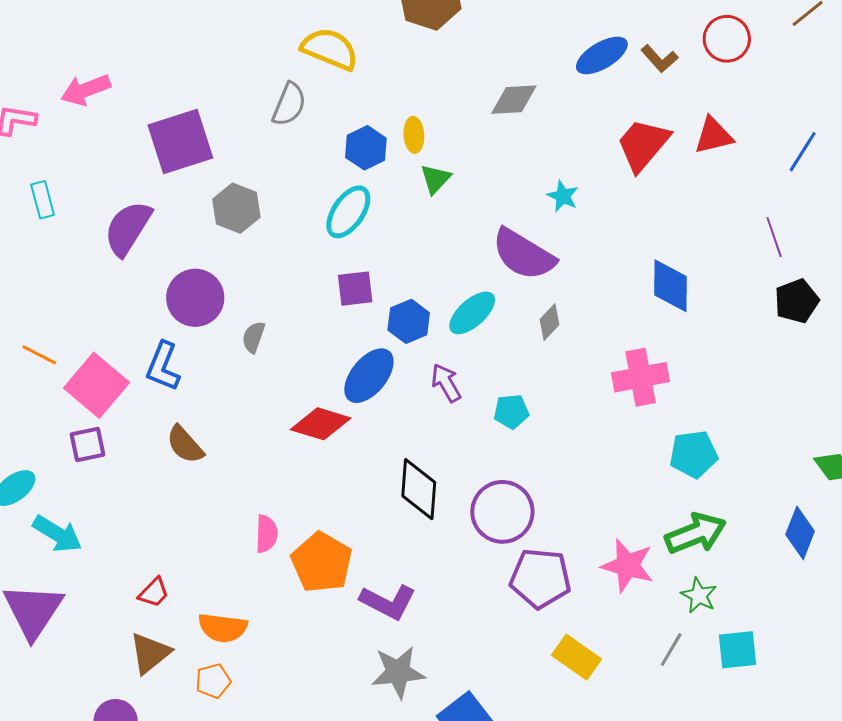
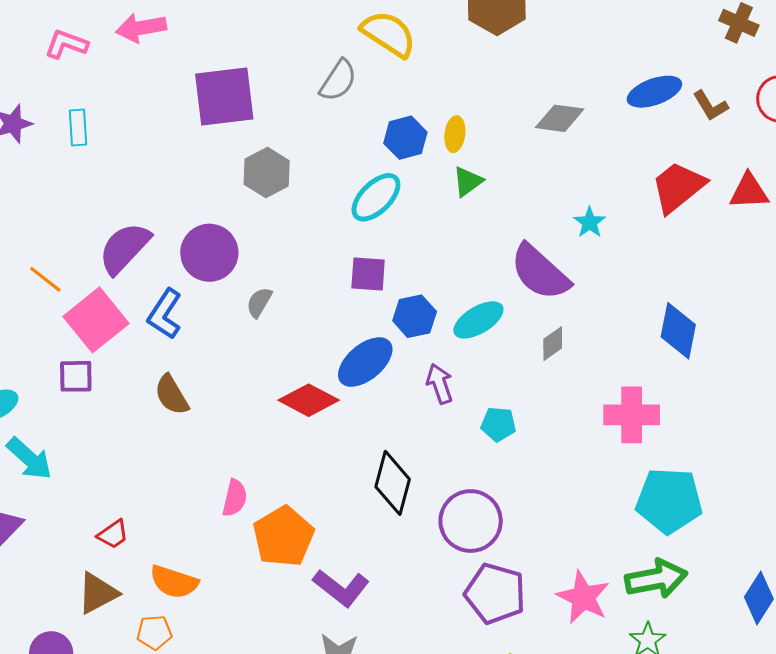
purple semicircle: (128, 228) -> (124, 248), moved
cyan pentagon: (694, 454) -> (669, 501), size x1.4

